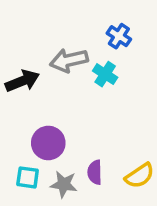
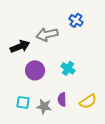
cyan cross: (105, 74) -> (68, 68), moved
purple circle: (48, 143) -> (35, 70), moved

